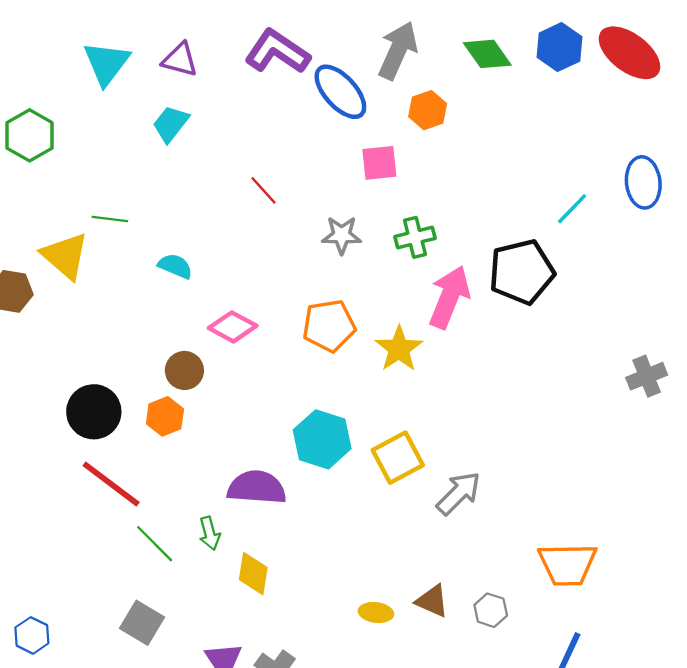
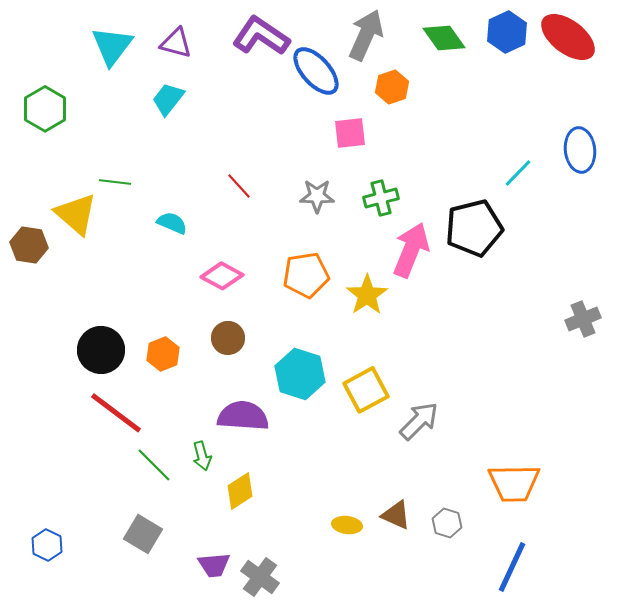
red line: (264, 190) -> (239, 186), moved
brown circle: (184, 370) -> (228, 338), moved
yellow diamond: (253, 574) -> (240, 491), turned 48

